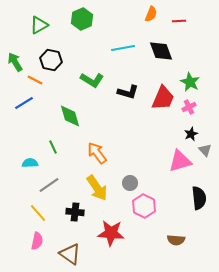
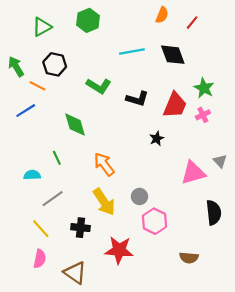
red line: (179, 21) -> (192, 23), turned -48
black star: (191, 134) -> (157, 138), moved

